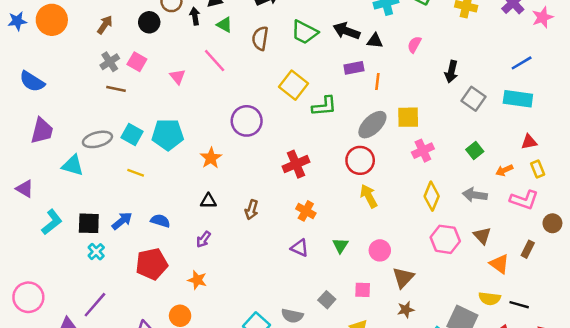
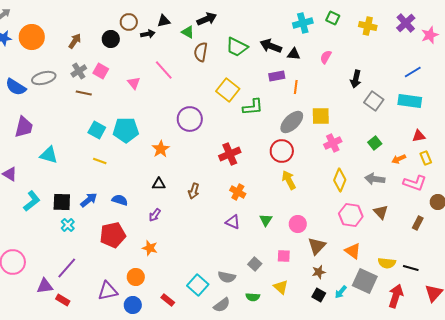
black arrow: (195, 16) -> (148, 34), turned 88
green triangle: (224, 25) -> (188, 32), moved
gray ellipse: (97, 139) -> (44, 78), moved
orange triangle: (499, 264) -> (353, 251), moved

